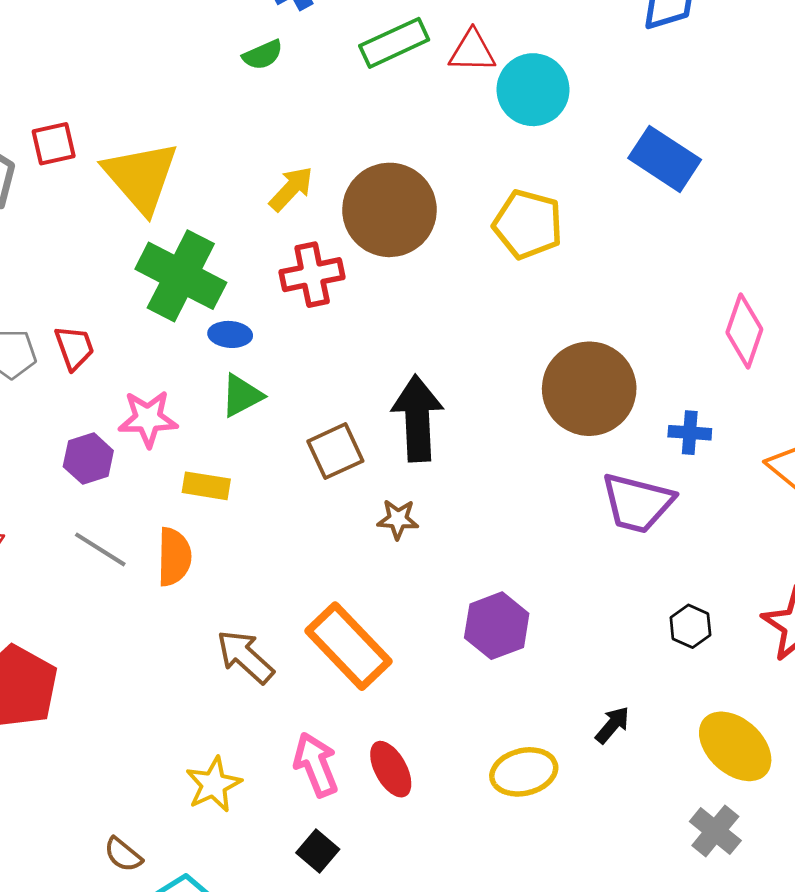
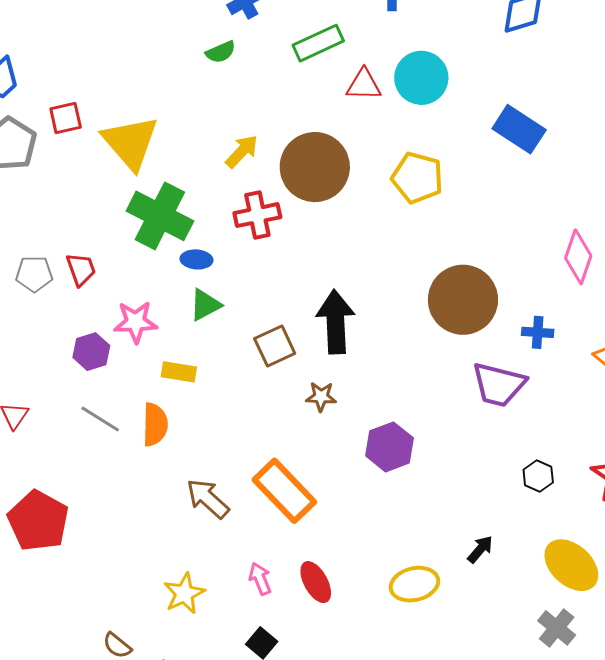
red triangle: (472, 51) -> (364, 85), moved
purple hexagon: (497, 626) -> (389, 447), moved
pink arrow: (316, 765) -> (260, 579), size x0.7

